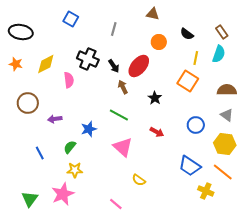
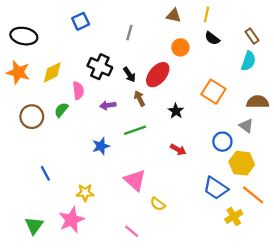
blue square: (71, 19) -> (81, 21), turned 35
yellow line: (196, 58) -> (207, 14), moved
orange star: (16, 64) -> (18, 72), size x1.5
green line: (119, 115) -> (135, 130), turned -48
gray triangle: (227, 115) -> (246, 126), moved
purple arrow: (55, 119) -> (108, 105), moved
yellow hexagon: (225, 144) -> (242, 163), moved
green semicircle: (70, 147) -> (61, 110), moved
pink triangle: (123, 147) -> (135, 180), moved
yellow cross: (206, 191) -> (234, 216), turned 35

